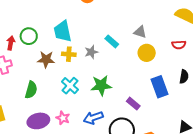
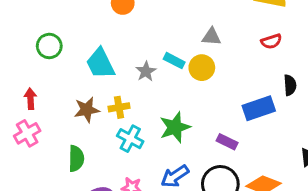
green circle: (29, 36) -> (49, 46), moved
gray star: (91, 52) -> (146, 71), moved
yellow circle: (147, 53) -> (202, 68), moved
yellow cross: (69, 54) -> (119, 107), moved
blue rectangle: (159, 87) -> (259, 108), turned -75

